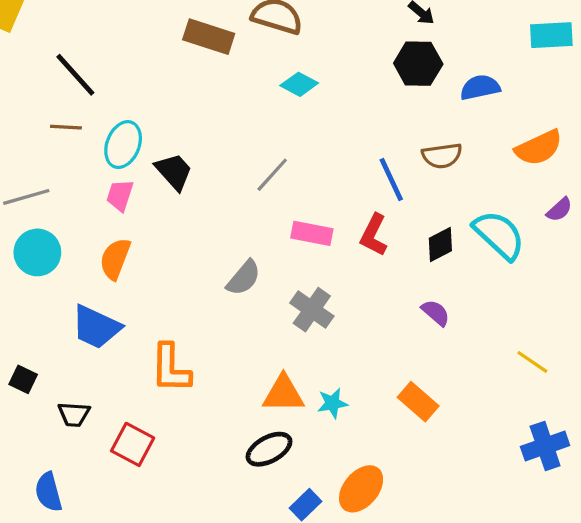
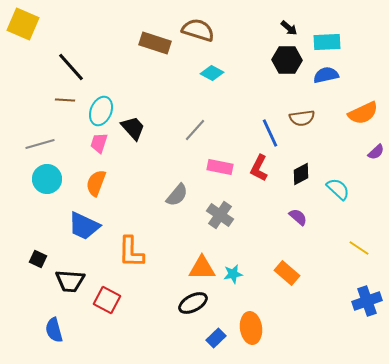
cyan rectangle: (551, 35) -> (327, 42), moved
cyan semicircle: (499, 235) -> (338, 189), moved, size x0.7
black trapezoid: (74, 414) -> (70, 281), size x1.4
orange ellipse: (361, 489) -> (251, 328), turned -48

